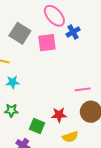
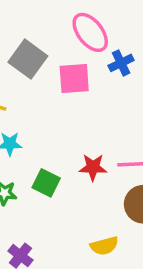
red star: (59, 115) -> (93, 167), moved
green square: (37, 126) -> (46, 183), moved

